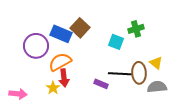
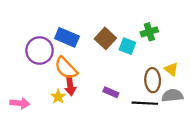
brown square: (80, 28) -> (105, 38), moved
orange semicircle: (60, 62) -> (66, 68), turned -105
black line: (120, 74) -> (145, 103), moved

